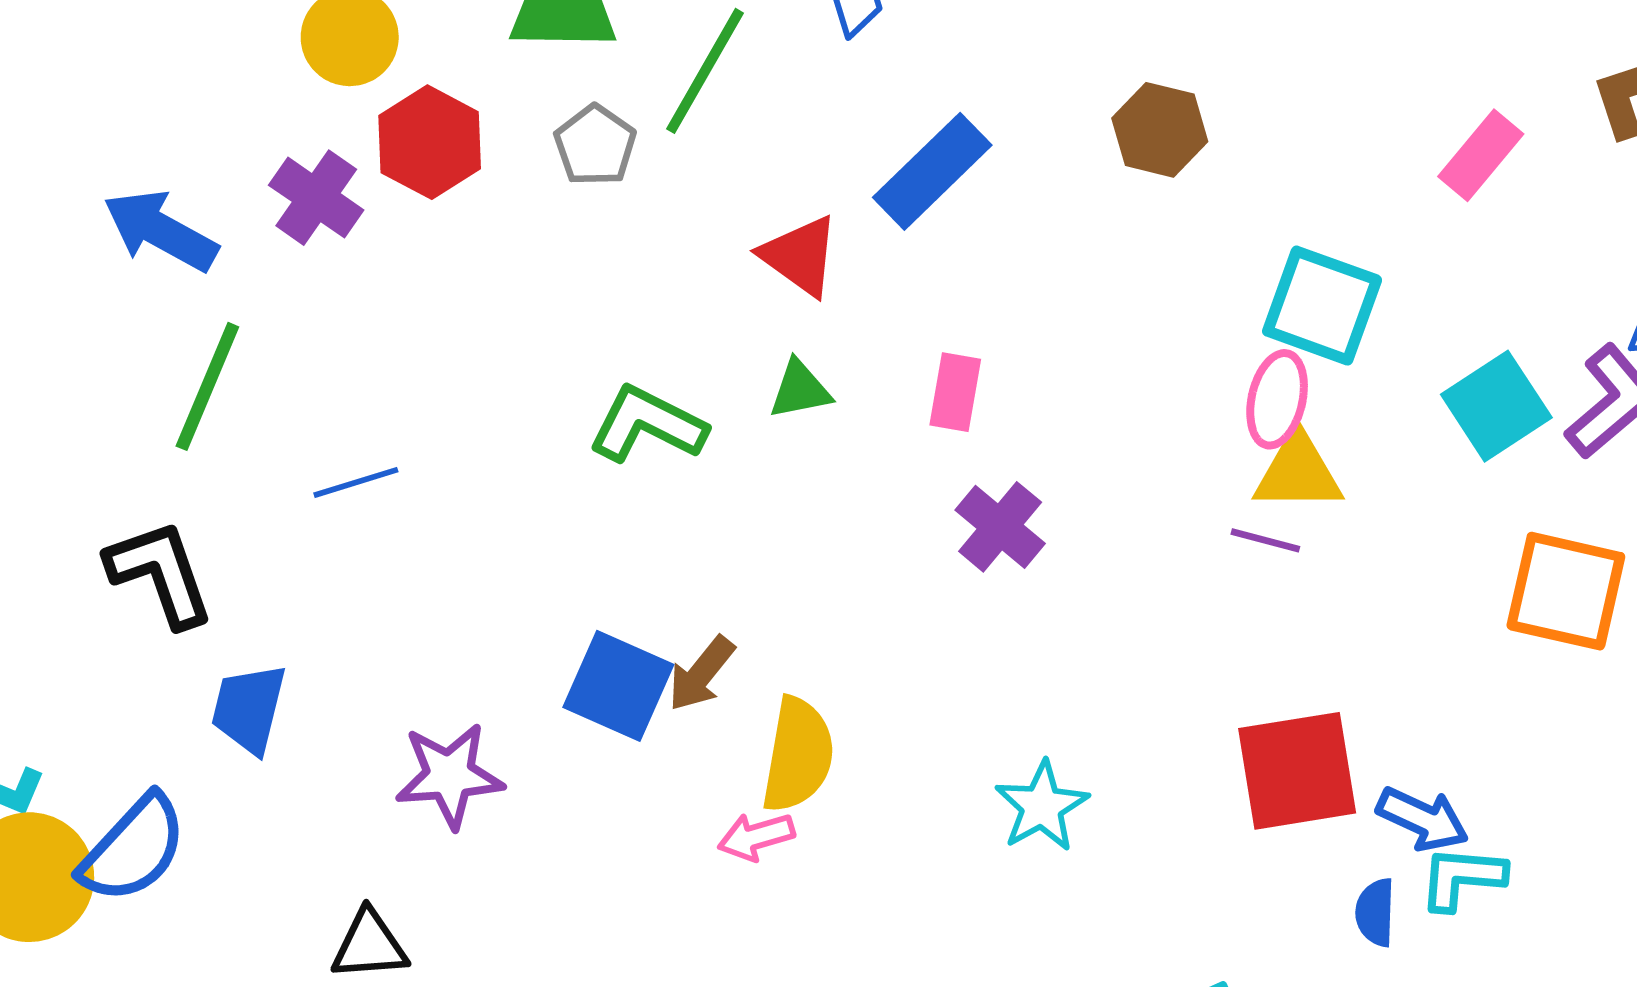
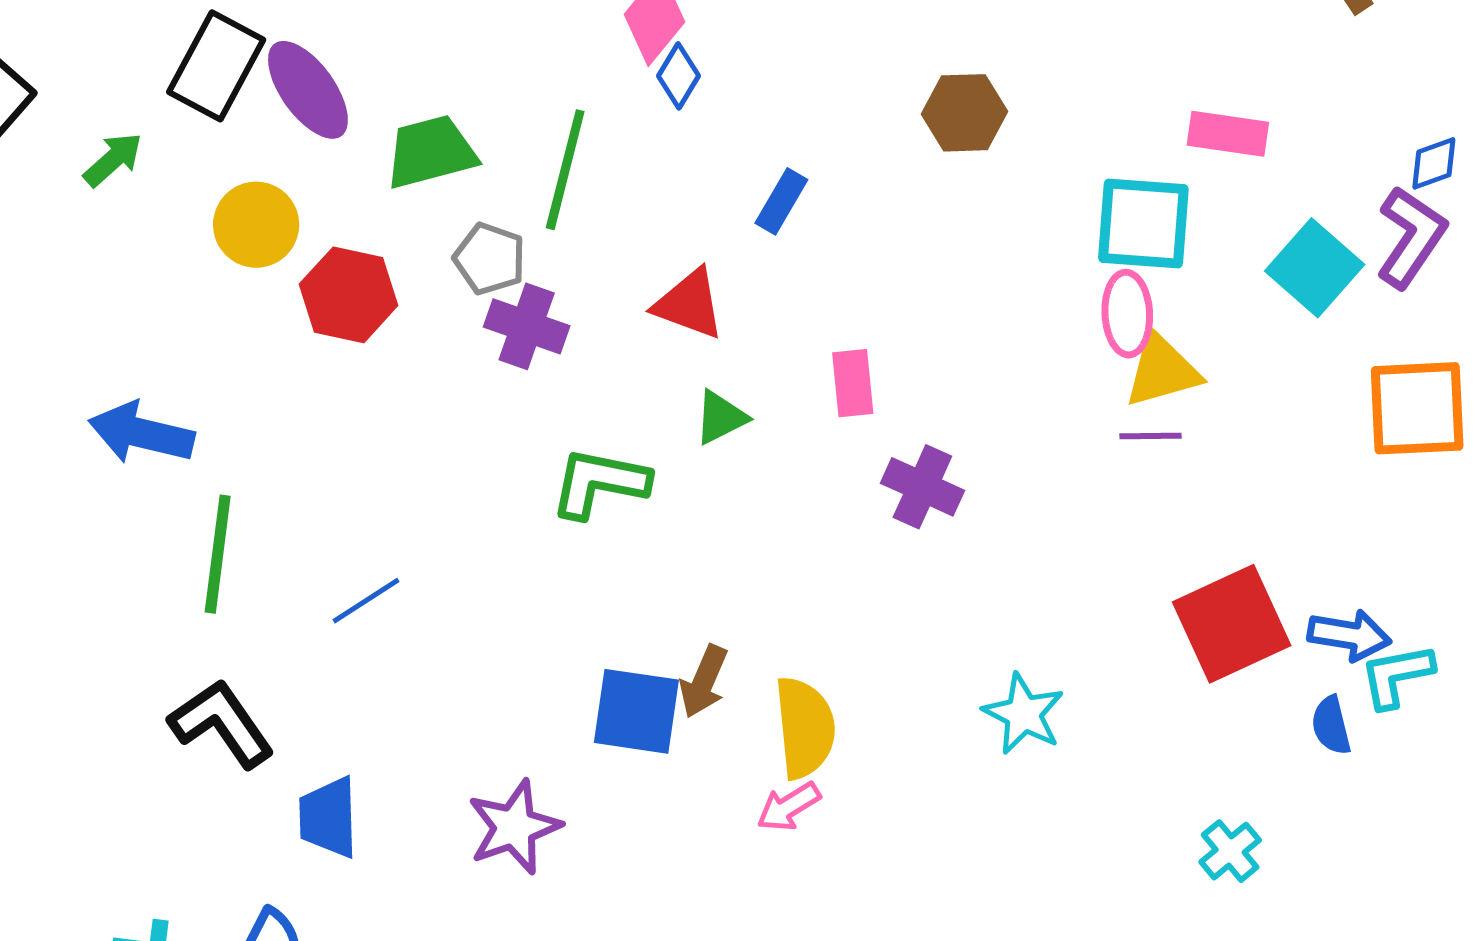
pink rectangle: (1481, 155) -> (1228, 134), moved, turned 74
blue rectangle: (932, 171) -> (781, 201), size x0.6
purple cross: (316, 198) -> (527, 326), moved

